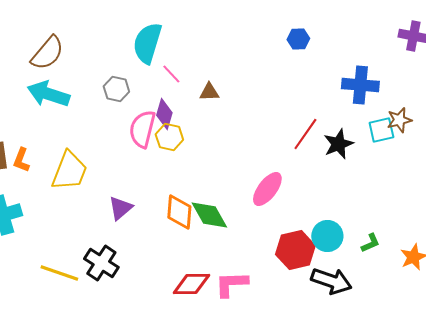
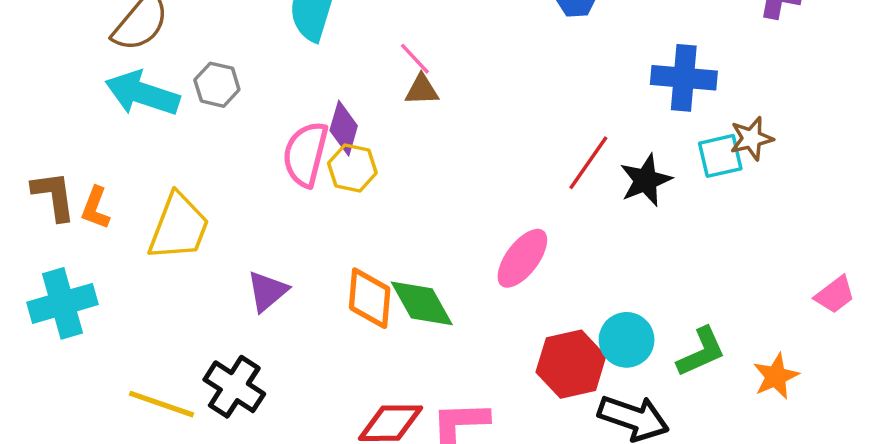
pink line: (171, 74) -> (415, 59), moved
gray hexagon: (116, 89) -> (217, 85), moved
green L-shape: (370, 243) -> (701, 352), size x1.5

